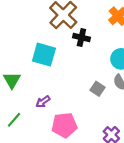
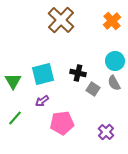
black cross: (81, 37) -> (78, 73), moved
cyan square: (44, 55) -> (43, 74), moved, turned -30

